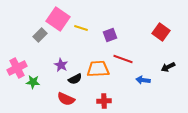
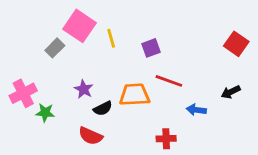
yellow line: (81, 28) -> (111, 38), turned 56
red square: (161, 32) -> (236, 44), moved
red cross: (104, 101) -> (166, 139), moved

